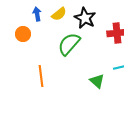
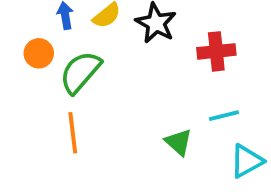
green semicircle: (69, 44) -> (80, 72), moved

